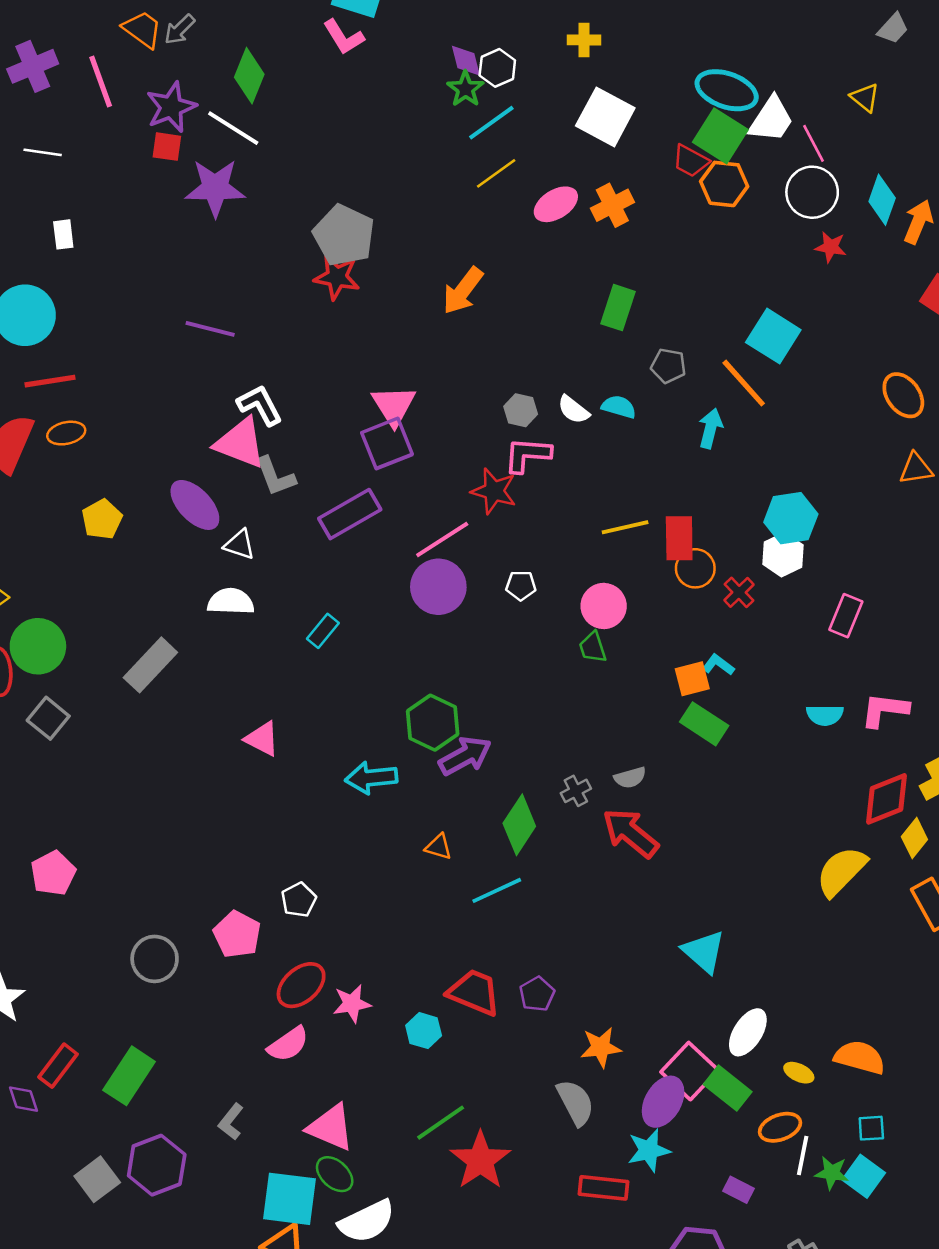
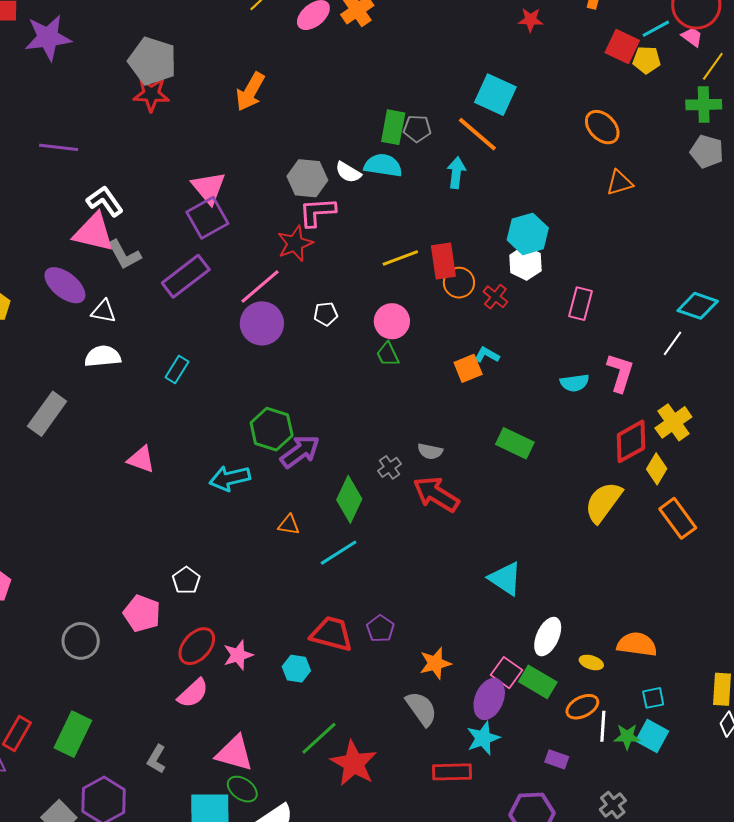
green rectangle: (618, 308) -> (393, 127), moved
cyan semicircle: (619, 407) -> (383, 165), size x1.4
gray hexagon: (521, 410) -> (307, 178), size x1.5
red star: (494, 491) -> (295, 244), turned -30
pink L-shape: (885, 710) -> (620, 373), turned 108
green rectangle: (704, 724) -> (515, 443), moved
gray semicircle: (630, 778) -> (430, 451), turned 35
pink square: (690, 1071) -> (507, 673), size x0.7

